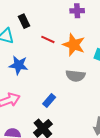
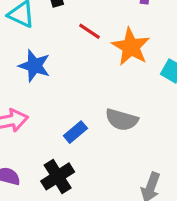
gray semicircle: (75, 76) -> (122, 120), moved

